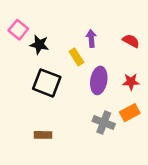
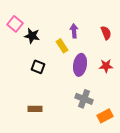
red semicircle: (131, 41) -> (106, 33), turned 40
black square: (47, 83) -> (38, 67), size x0.6
orange rectangle: (130, 113) -> (105, 116), moved

